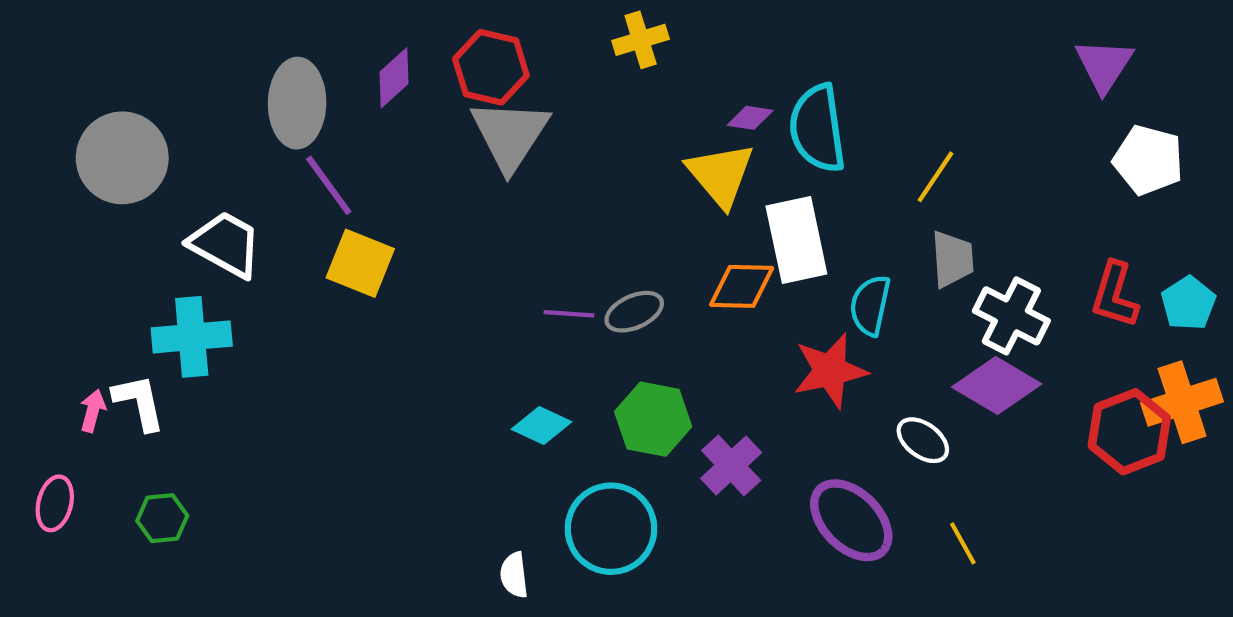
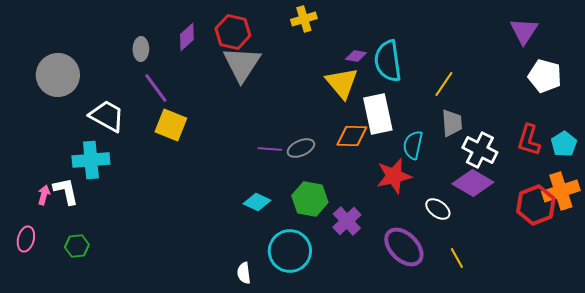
gray ellipse: (297, 103) -> (141, 49), size x0.6

